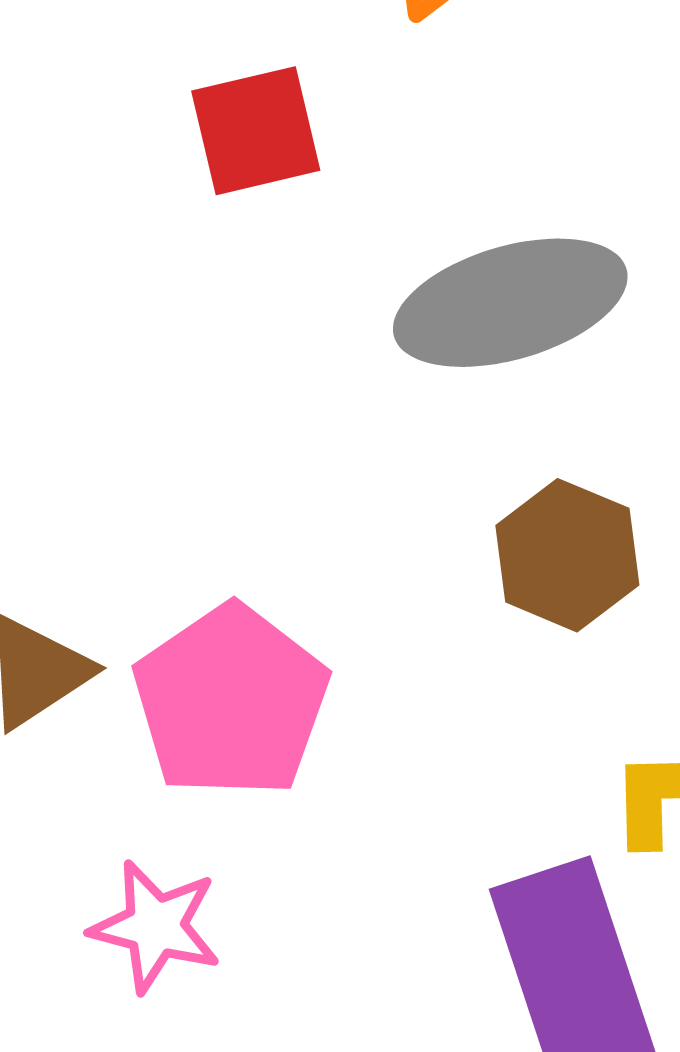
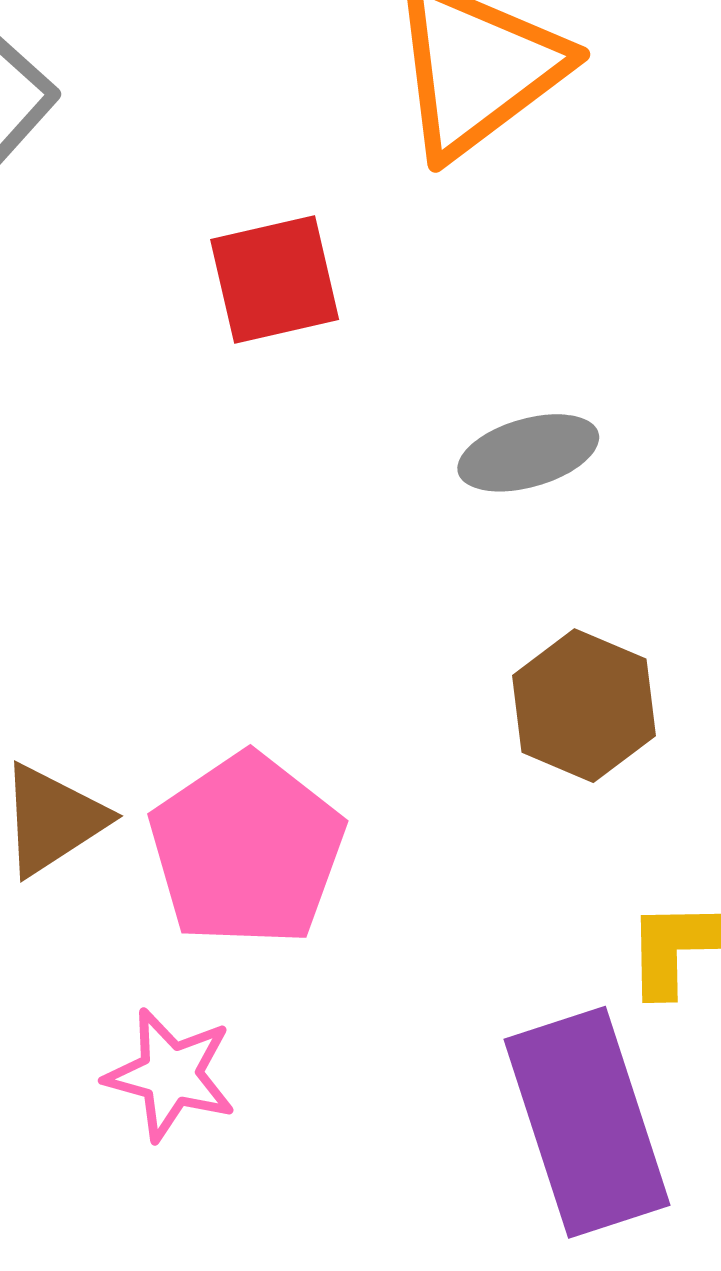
gray ellipse: (510, 303) -> (528, 453), size x0.6

